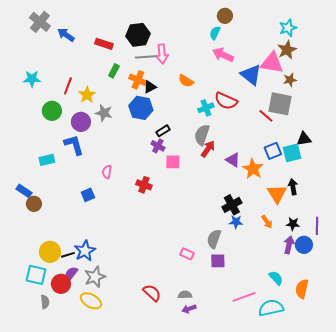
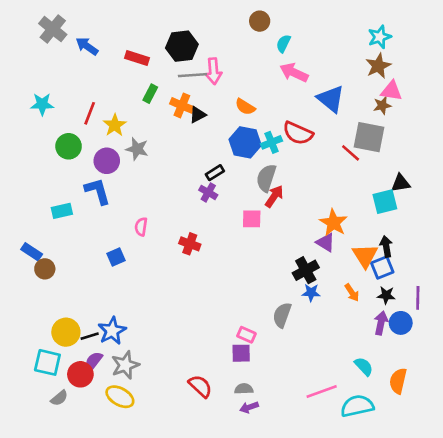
brown circle: (225, 16) -> (260, 21), moved
pink triangle: (272, 63) -> (391, 91), moved, size x0.7
blue hexagon: (141, 108) -> (245, 142), moved
blue square: (273, 151) -> (382, 268), moved
purple triangle: (233, 160) -> (326, 243), moved
pink square: (173, 162) -> (252, 219), moved
purple square: (218, 261) -> (241, 353), moved
gray semicircle: (45, 302) -> (59, 398), turned 56

